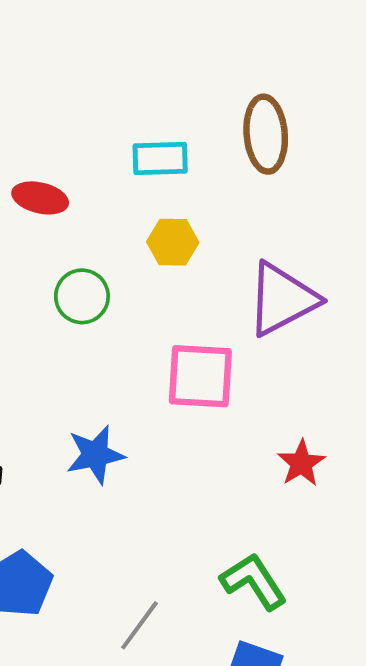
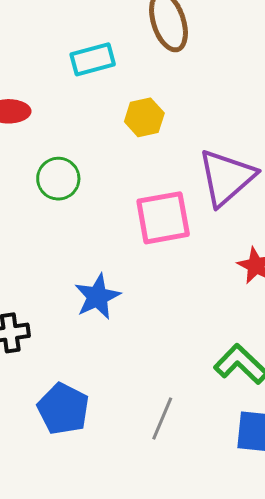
yellow hexagon: (173, 242) -> (144, 117), moved
purple triangle: (282, 299) -> (226, 178), moved

